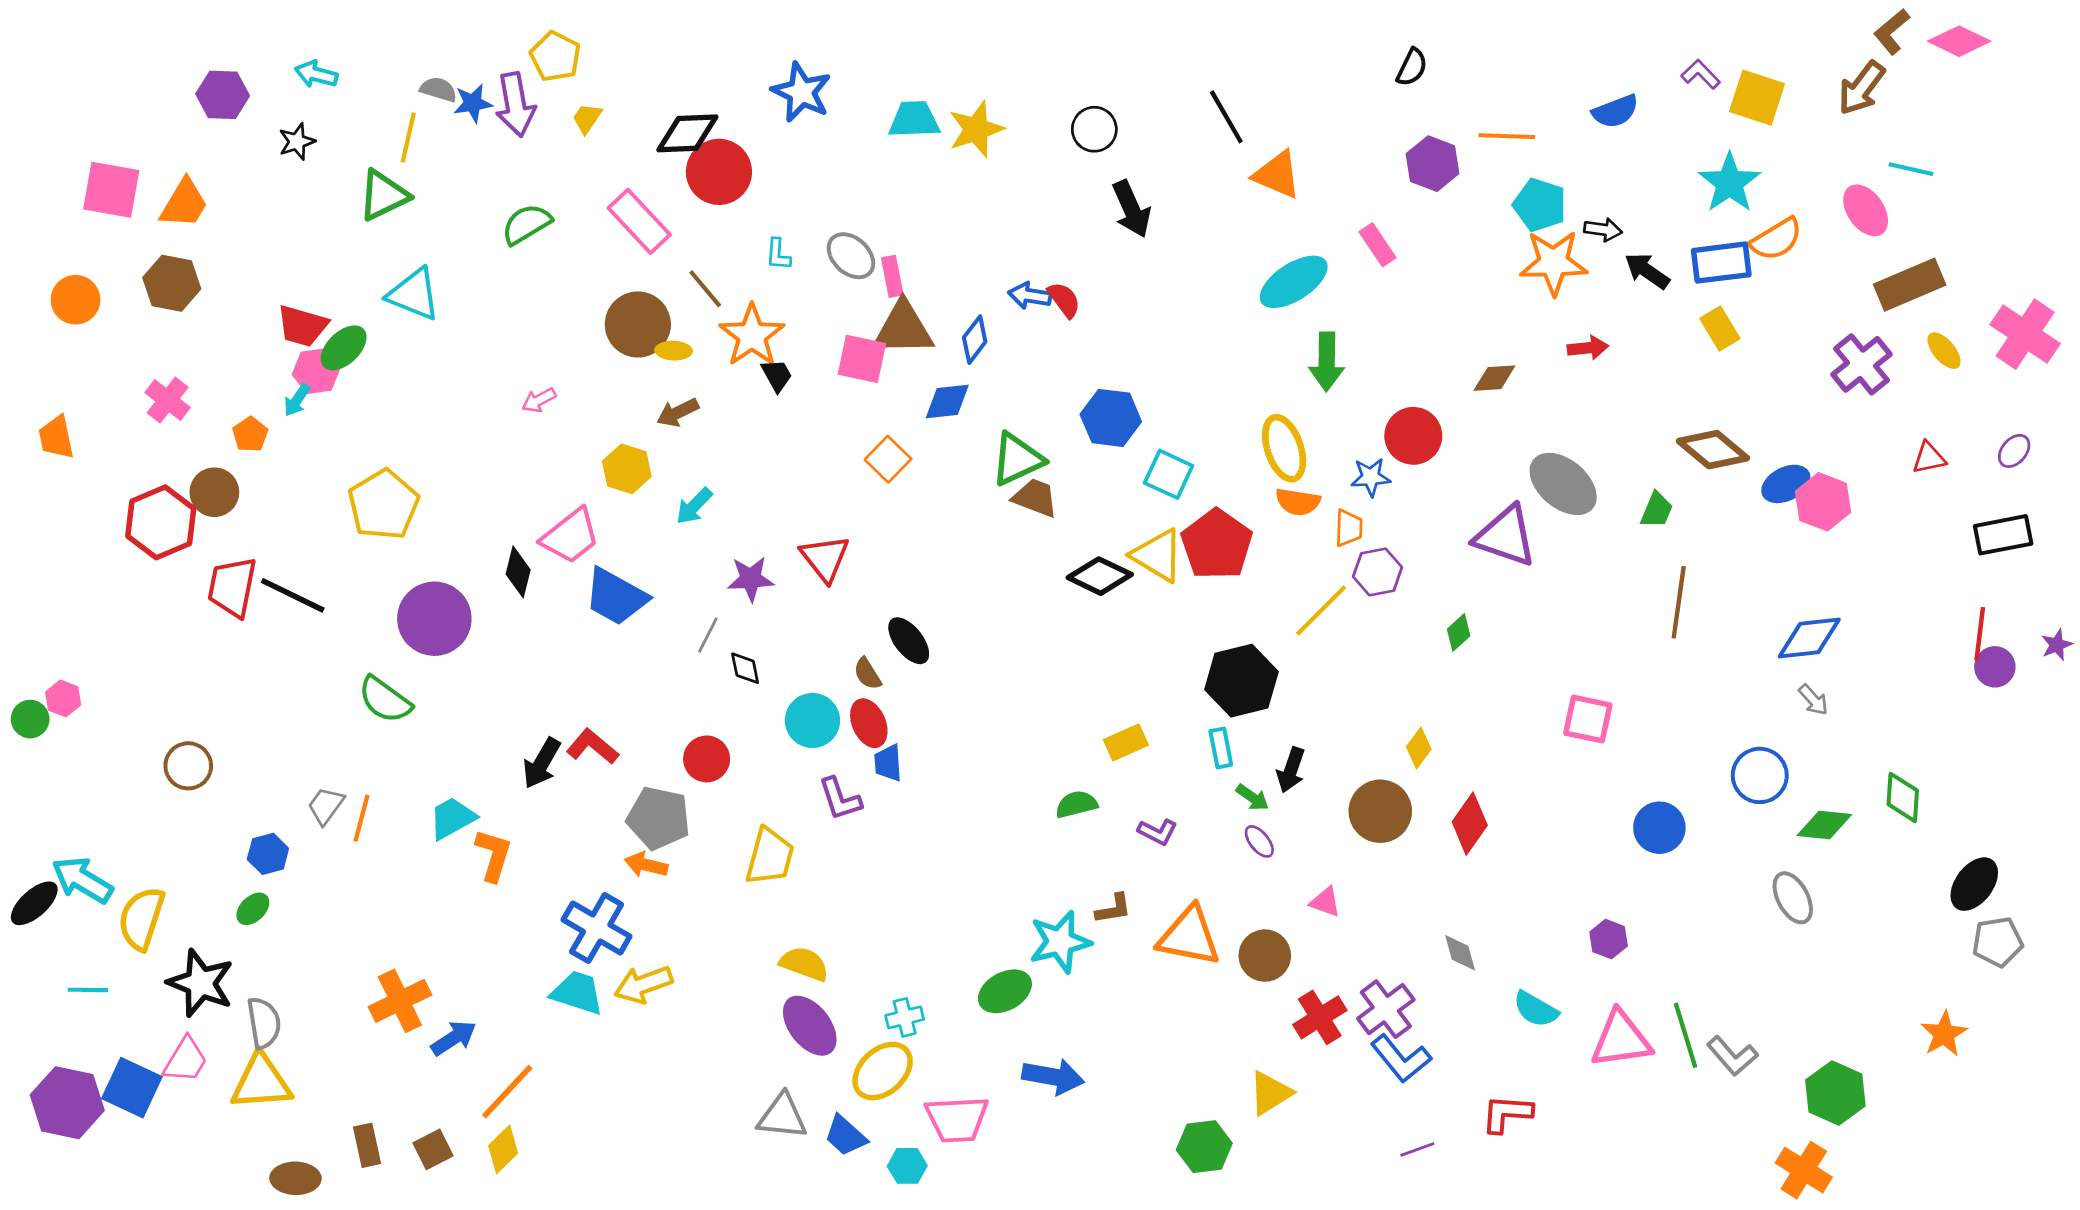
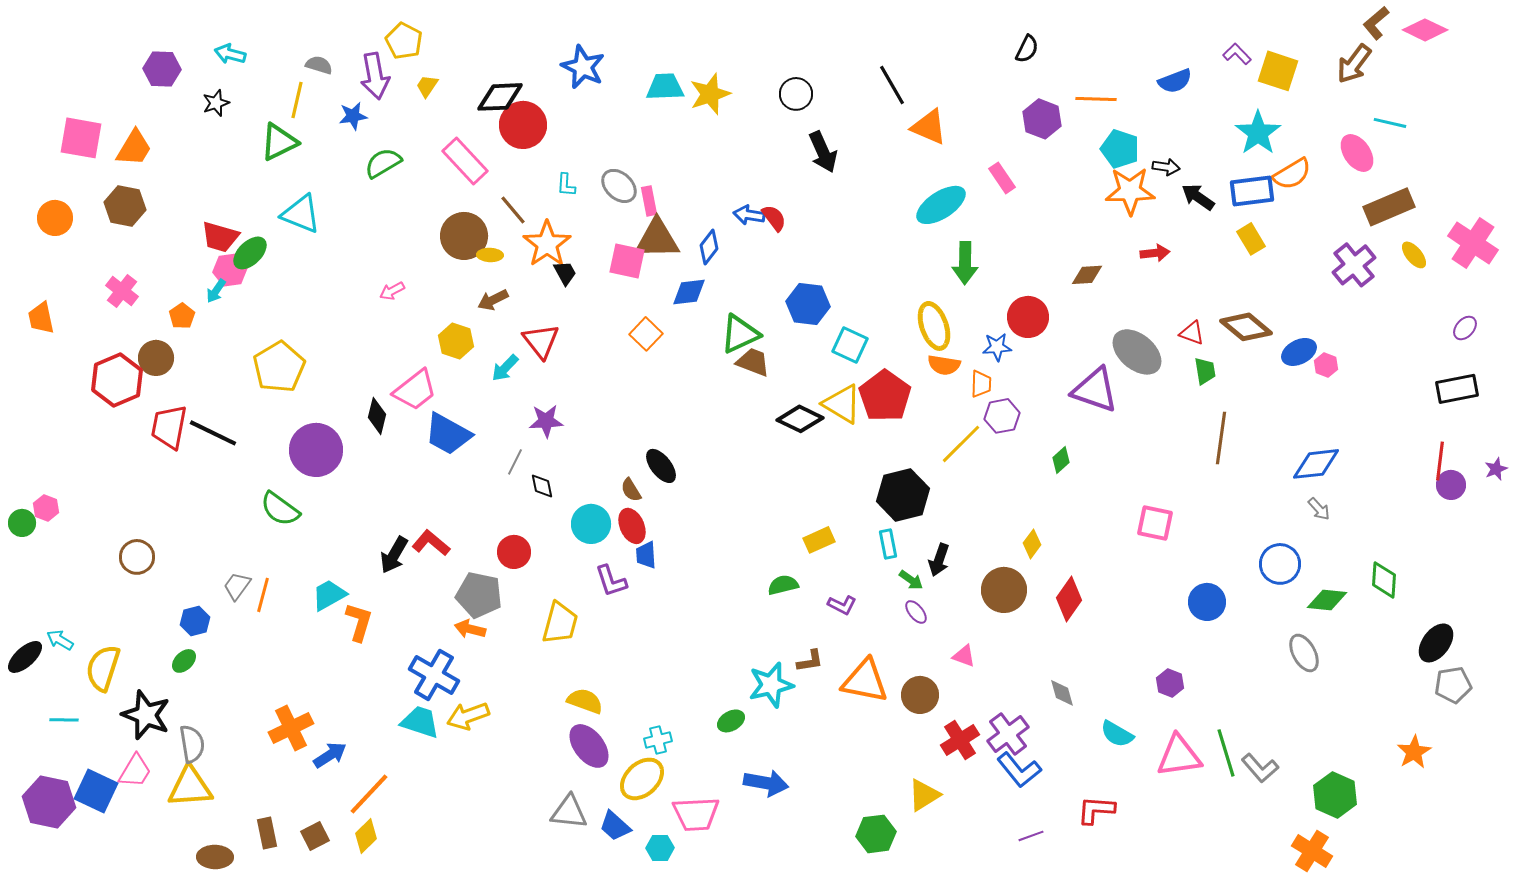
blue star: (473, 103) -> (353, 116), moved
red triangle: (1929, 458) -> (1192, 333), moved, turned 32
pink hexagon: (1823, 502) -> (1326, 365), size x0.6
green trapezoid: (1657, 510) -> (1205, 371), turned -32
red triangle: (825, 558) -> (541, 341), moved
cyan arrow: (82, 880) -> (60, 640), size x0.6
green ellipse: (1005, 991) -> (731, 721), size x0.7

